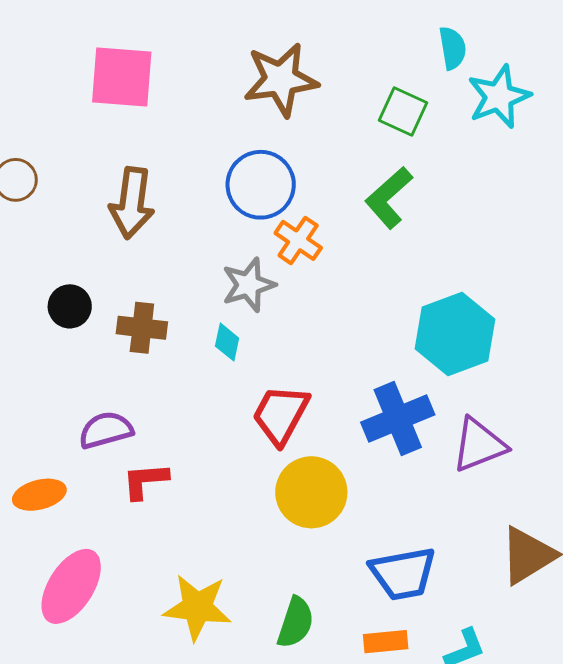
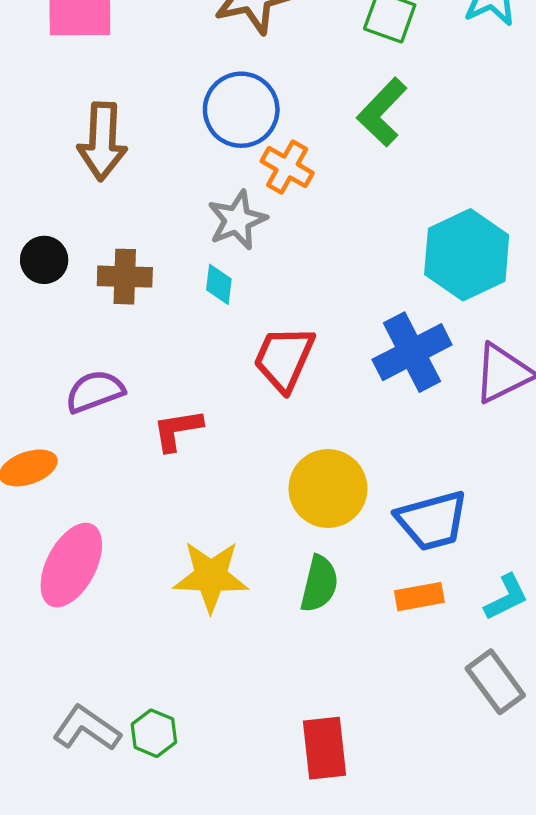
red L-shape: (145, 481) -> (177, 430), moved
yellow circle: (311, 492) -> (328, 488), moved

